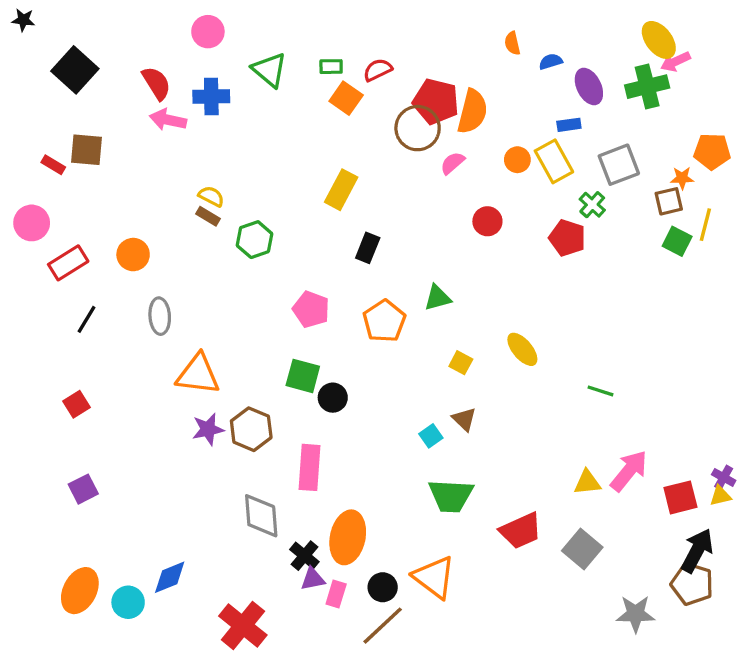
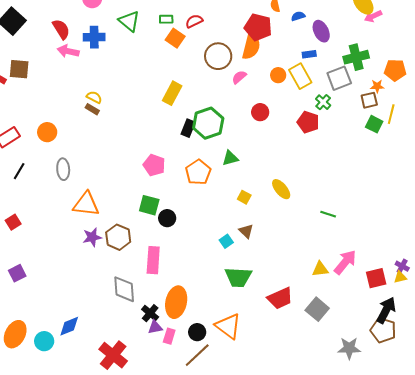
green cross: (647, 87) -> (356, 57), moved
red pentagon: (436, 101) -> (258, 27), moved
green hexagon: (255, 240) -> (208, 123), moved, size x1.4

